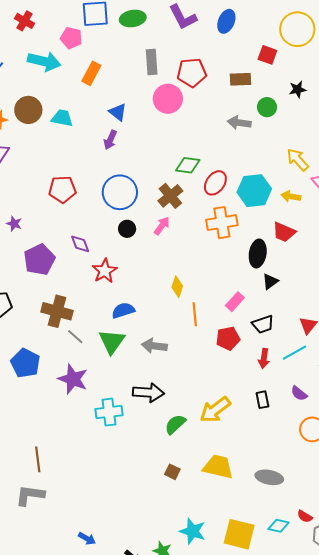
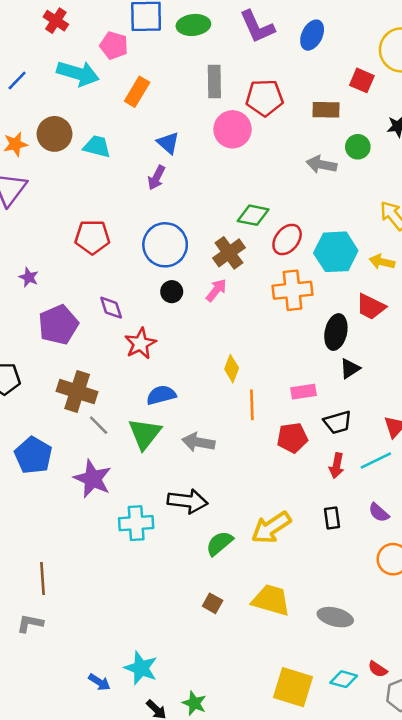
pink rectangle: (235, 302) -> (304, 392), turned 36
gray L-shape: (30, 495) -> (30, 623), size x0.7
cyan star: (193, 531) -> (141, 668), moved

